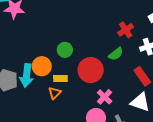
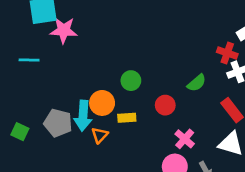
red cross: (126, 30) -> (227, 53), moved, turned -35
red circle: (91, 70) -> (165, 105), size x0.6
orange triangle: (55, 93) -> (100, 135), moved

